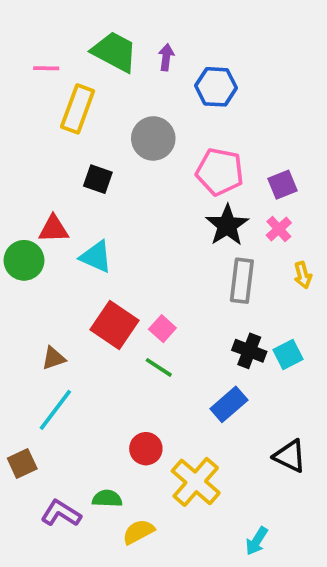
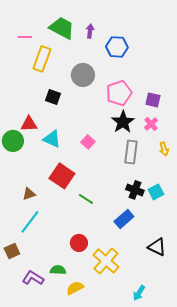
pink pentagon: (220, 172) -> (119, 93), turned -30
purple square: (283, 185) -> (153, 100), turned 35
pink square: (162, 329) -> (88, 142), moved

